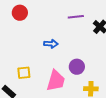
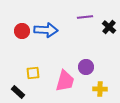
red circle: (20, 13) -> (22, 31), moved
blue arrow: (51, 44) -> (46, 30), moved, size x1.6

